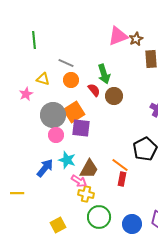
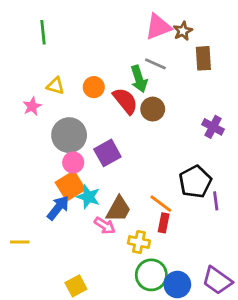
gray line: (66, 63) -> (155, 64), moved
red semicircle: (94, 90) -> (125, 101), size x1.5
orange square: (74, 112) -> (70, 186), moved
purple square: (81, 128) -> (107, 153), turned -36
yellow cross: (86, 194) -> (139, 242), moved
green circle: (99, 217) -> (151, 275), moved

